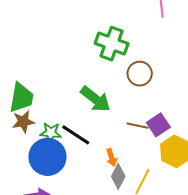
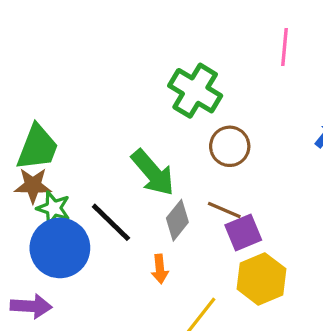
brown line: (137, 126) -> (224, 210), moved
green star: (51, 133) -> (53, 208), moved
gray diamond: (118, 176) -> (177, 220), moved

